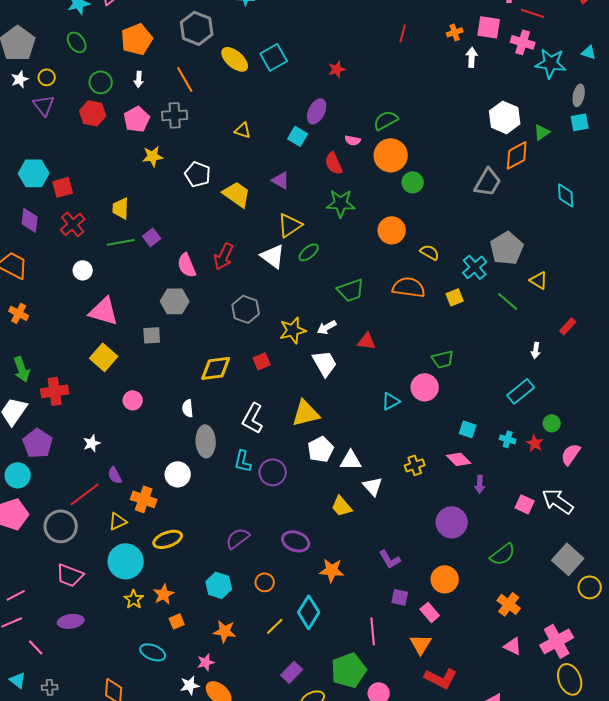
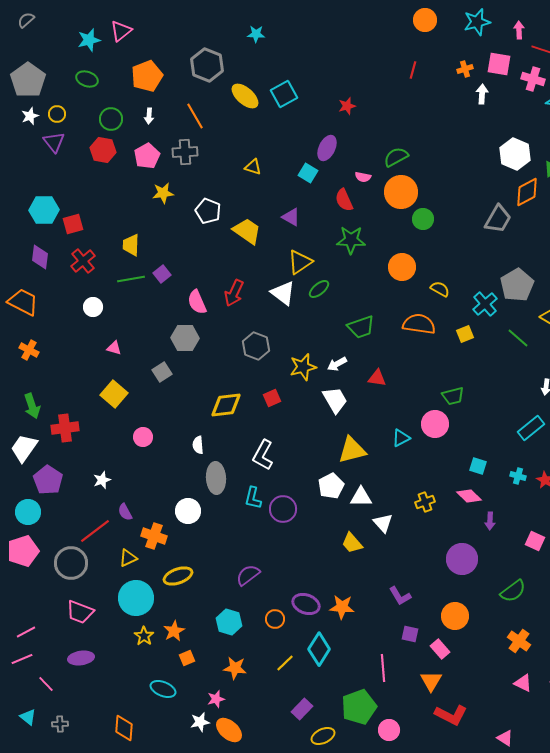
green ellipse: (77, 42) -> (87, 79), turned -35
pink triangle: (104, 311) -> (114, 348), size x0.5
gray square: (152, 335) -> (162, 372), turned -30
yellow triangle: (306, 413) -> (352, 450), moved
purple ellipse: (296, 541) -> (306, 604), moved

